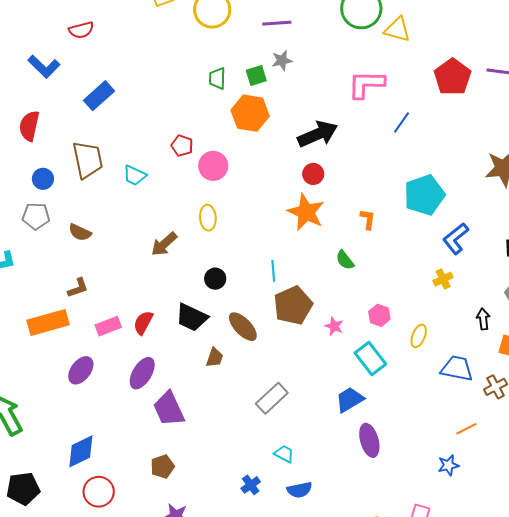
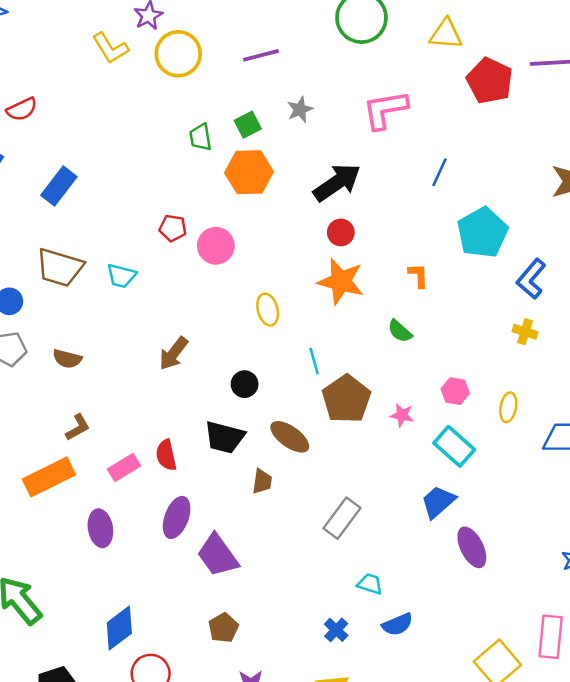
yellow triangle: (397, 30) -> (446, 34), moved
gray star: (282, 60) -> (300, 109), moved
blue line: (402, 122) -> (439, 172), moved
brown trapezoid: (88, 160) -> (60, 267), turned 129
yellow ellipse: (208, 218) -> (268, 310), moved
yellow cross: (443, 279) -> (525, 332), turned -36
red semicircle: (143, 323) -> (166, 455), turned -30
purple ellipse: (81, 370) -> (100, 528), turned -36

